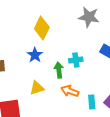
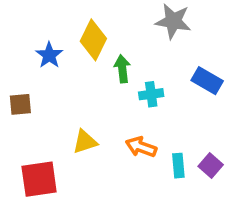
blue star: (35, 55) -> (49, 55), moved
green arrow: (59, 70) -> (122, 69), moved

